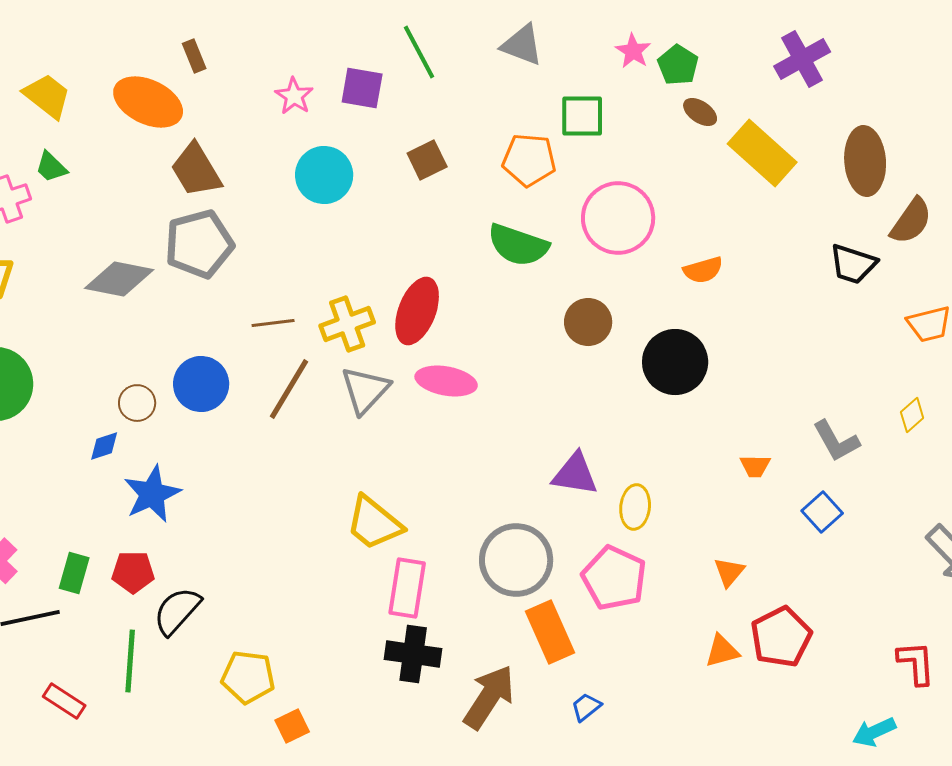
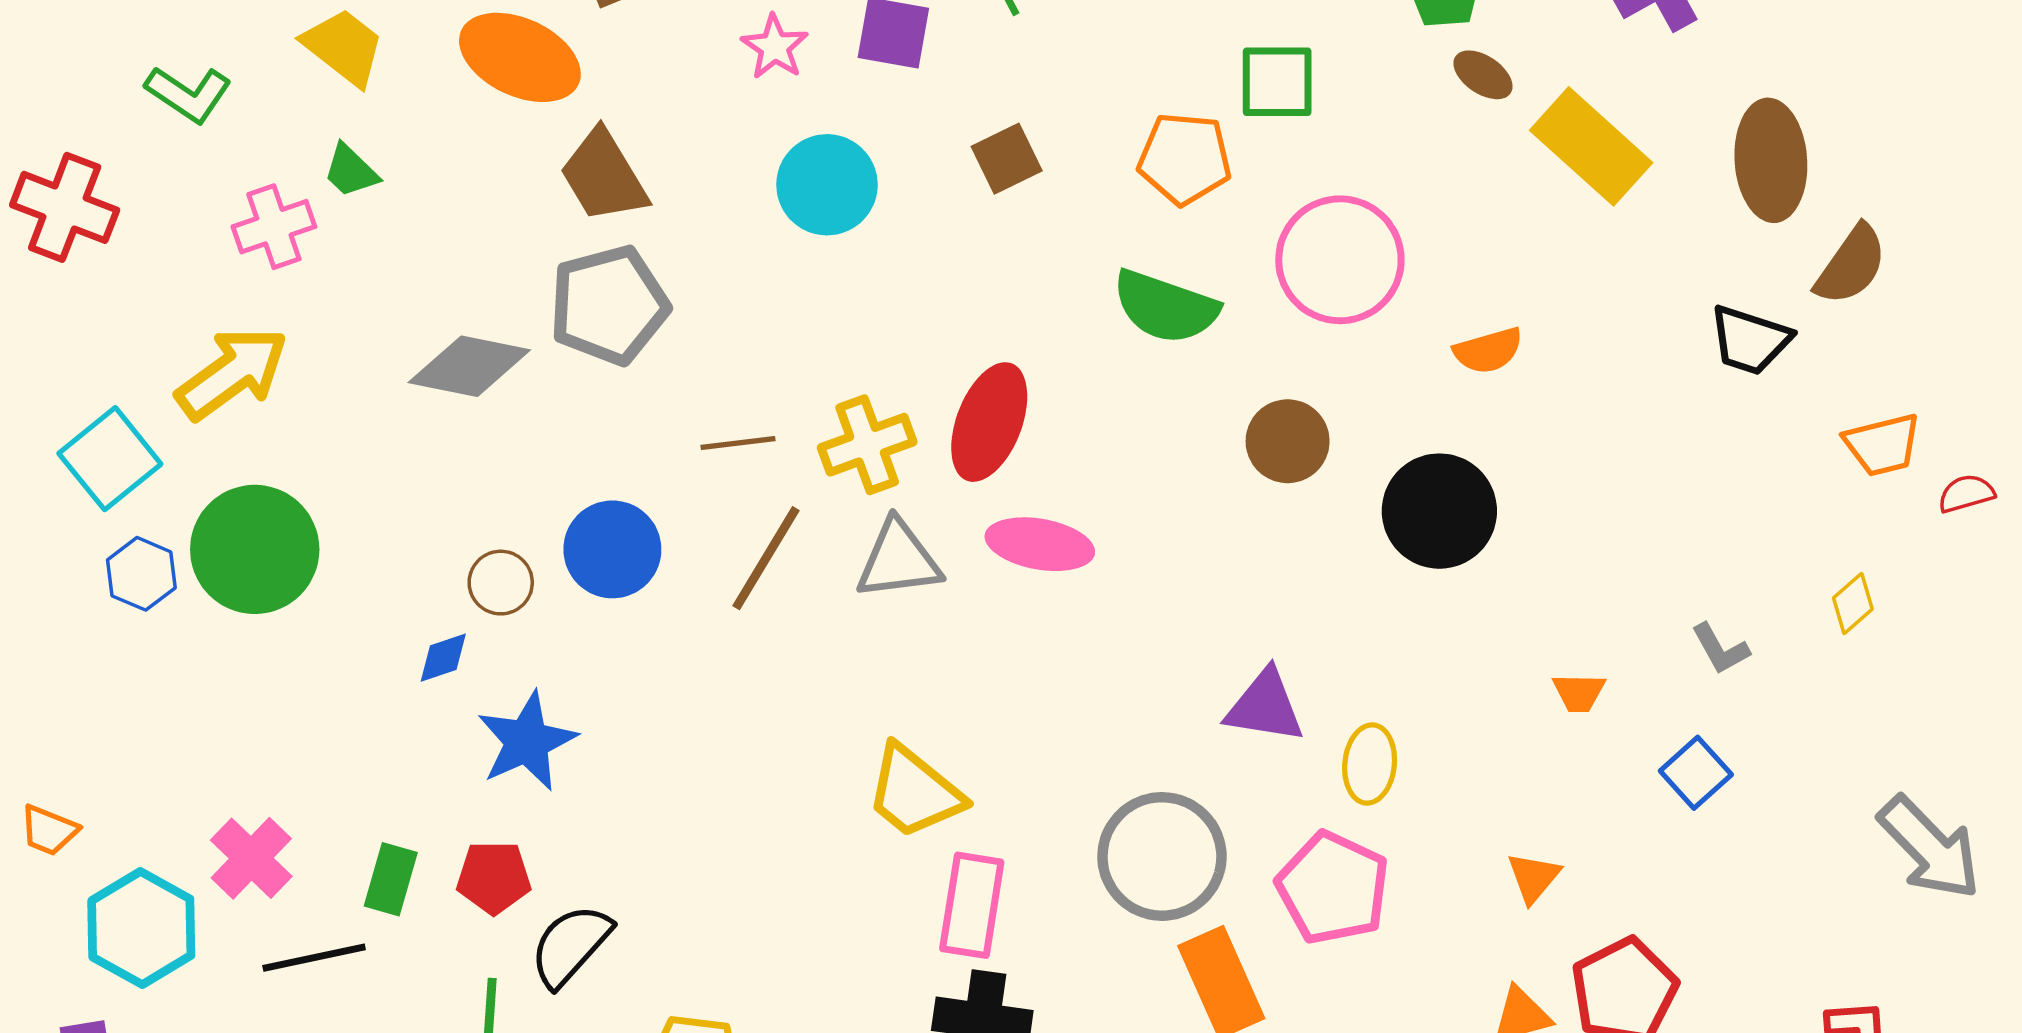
gray triangle: (365, 390) -> (899, 560), turned 40
gray L-shape: (836, 441) -> (1720, 649), size x0.7

